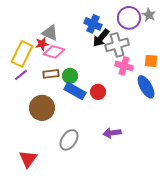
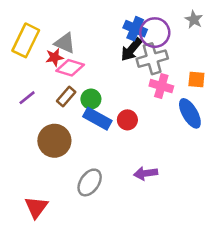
purple circle: (129, 18) -> (155, 33), moved
blue cross: (93, 24) -> (135, 29), moved
yellow rectangle: (22, 54) -> (26, 40), moved
brown rectangle: (51, 74) -> (66, 96), turned -42

